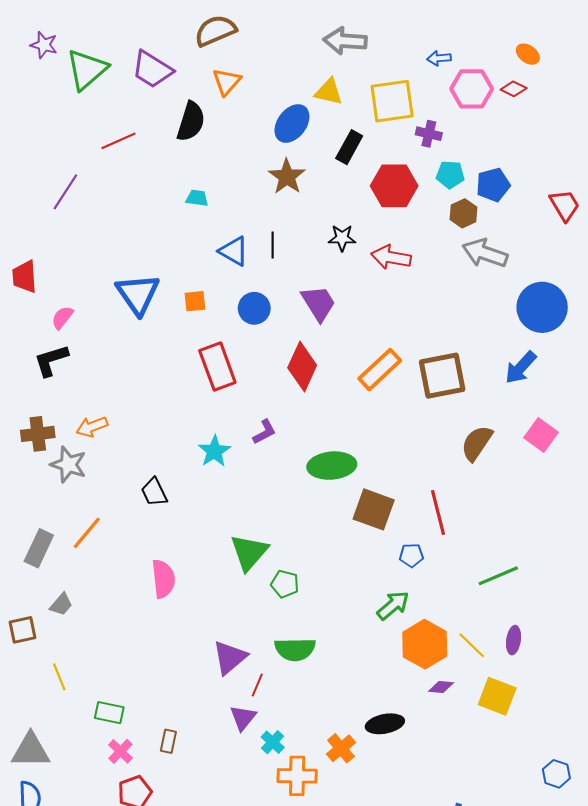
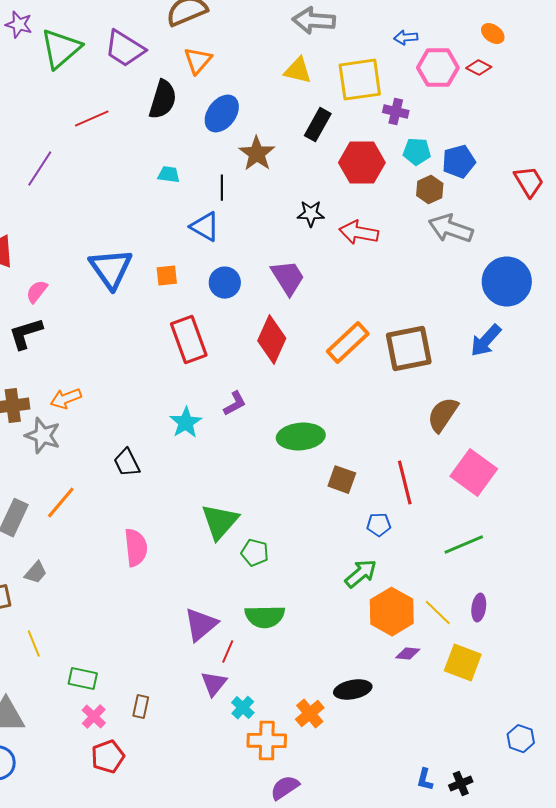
blue ellipse: (292, 124) -> (222, 114), moved
black line: (273, 245) -> (222, 188), moved
pink square: (541, 435) -> (474, 473), moved, size x1.4
brown square: (374, 509) -> (342, 480), size x0.7

